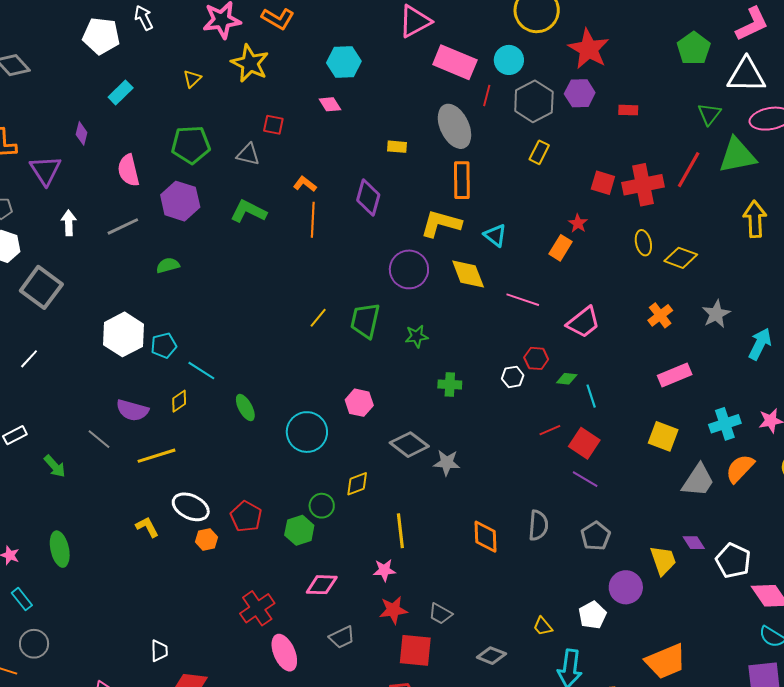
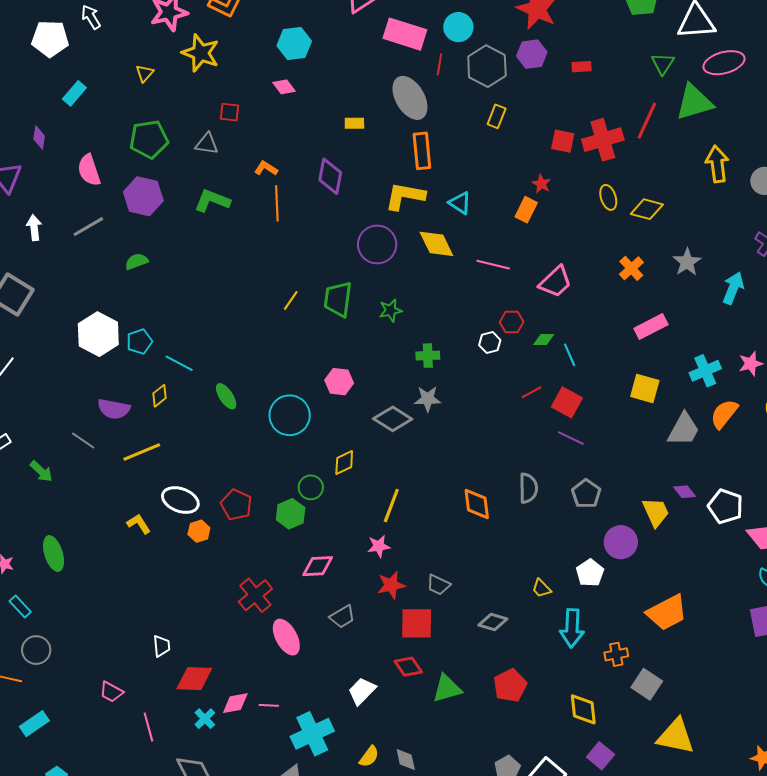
gray star: (447, 463) -> (428, 399), moved
yellow line: (400, 531) -> (391, 506), turned 32

